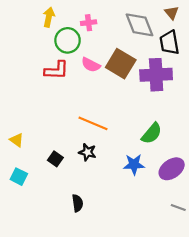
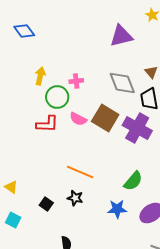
purple cross: (156, 75) -> (137, 128), turned 32

